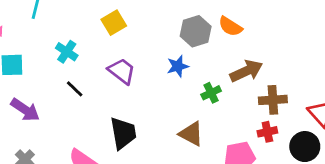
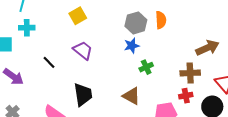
orange semicircle: (230, 26) -> (161, 20), turned -126
cyan cross: (67, 52) -> (27, 28), moved, turned -35
blue star: (178, 66) -> (132, 46), moved
brown arrow: (246, 71) -> (207, 48), moved

